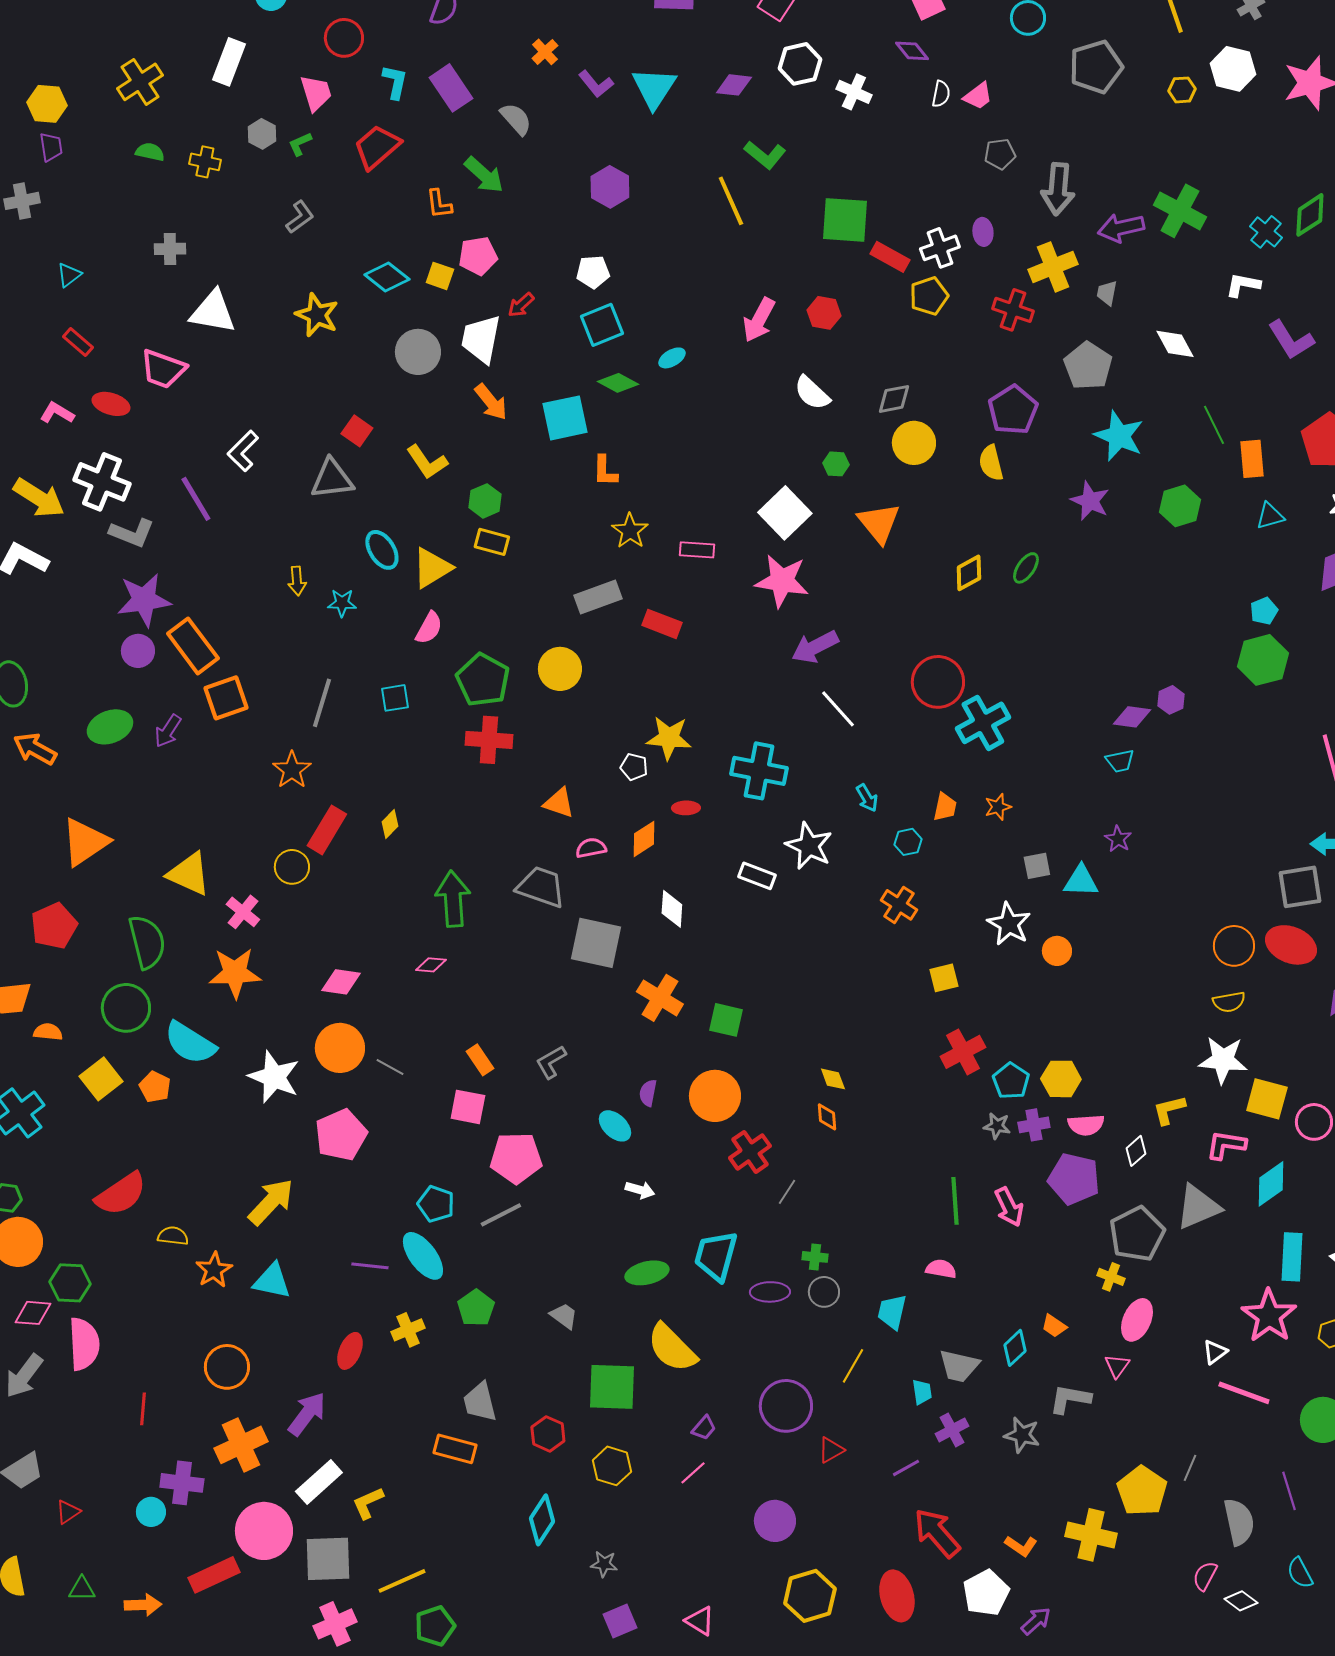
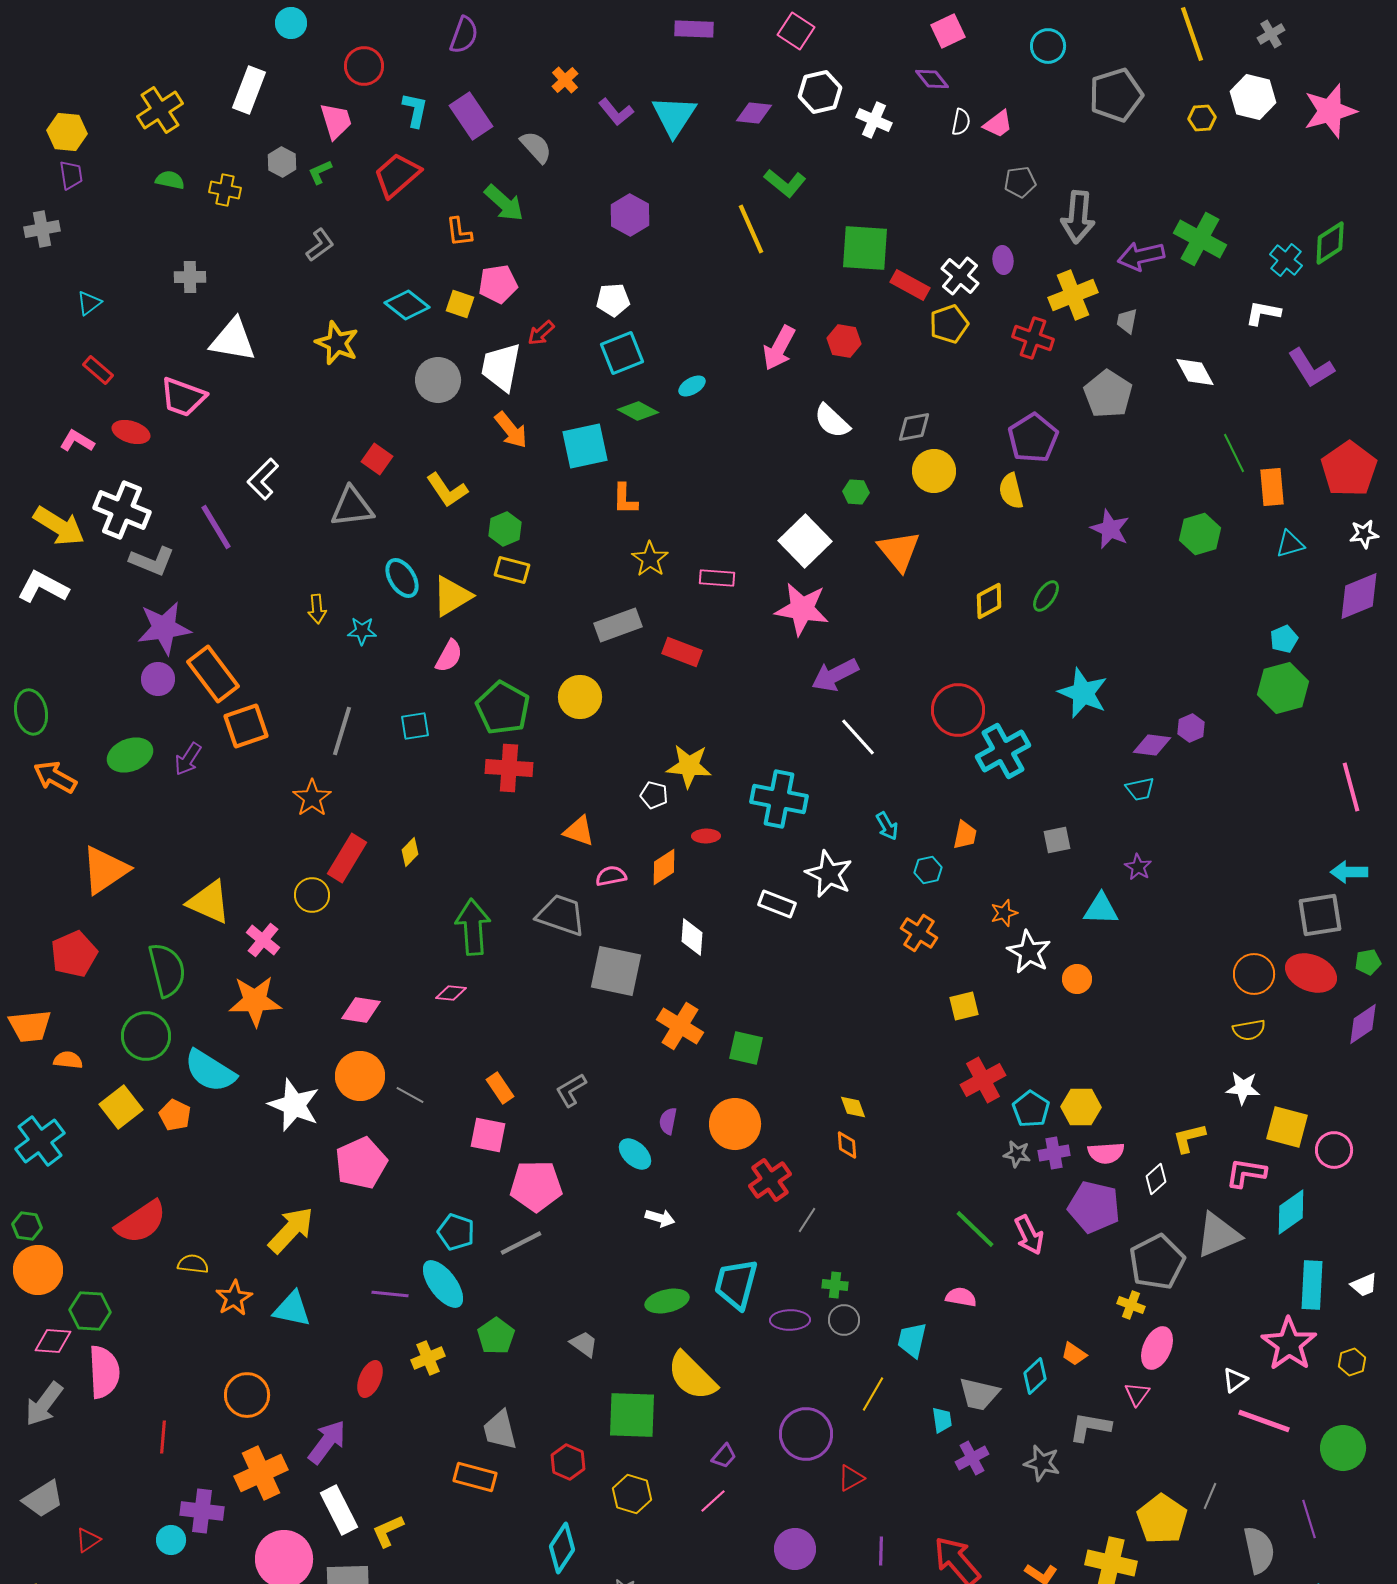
white cross: (940, 248) -> (960, 276), turned -30
cyan star: (1119, 436) -> (1083, 693), moved
orange star: (998, 807) -> (1004, 913), moved
gray square: (1037, 866) -> (1057, 840), moved
white star: (1223, 1060) -> (1243, 1088), size x0.7
green line: (955, 1201) -> (975, 1229), turned -42
purple line: (906, 1468) -> (881, 1551), moved, turned -60
white rectangle: (319, 1482) -> (339, 1510), turned -75

